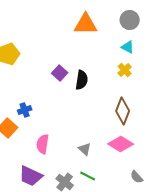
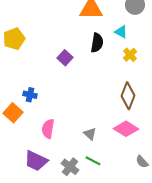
cyan triangle: (128, 47) -> (121, 32), moved
black semicircle: (82, 80) -> (97, 43), moved
blue cross: (25, 110) -> (30, 95), turned 32

